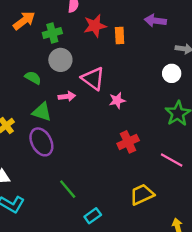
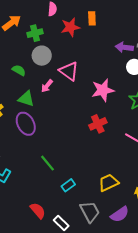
purple arrow: (155, 21) -> (124, 47), moved
orange rectangle: (120, 36) -> (92, 18), moved
pink arrow: (67, 96) -> (47, 86), turned 136
pink star: (117, 100) -> (103, 90), moved, size x1.6
yellow trapezoid: (142, 194) -> (108, 183), moved

